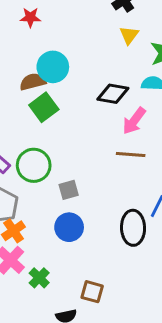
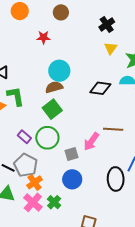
brown semicircle: (33, 82) -> (54, 87), moved
green square: (44, 107) -> (52, 109), moved
pink arrow: (134, 121) -> (91, 142), moved
green cross: (39, 278) -> (54, 202), moved

